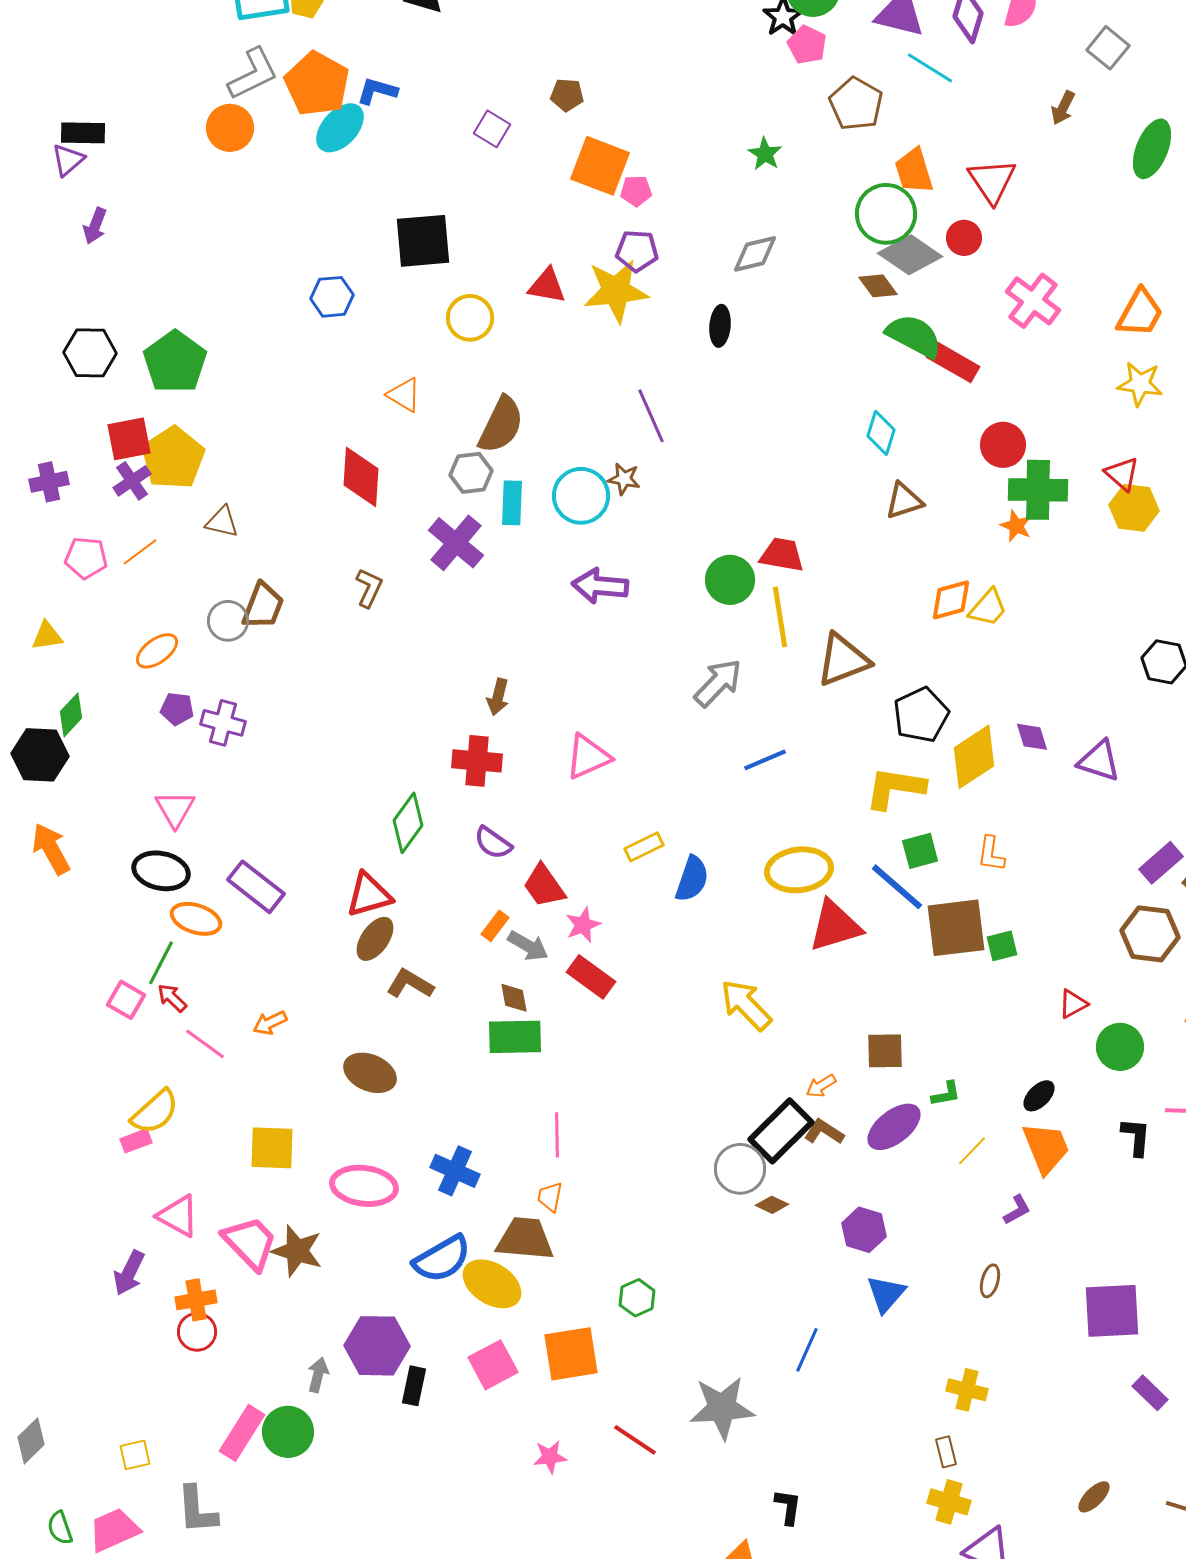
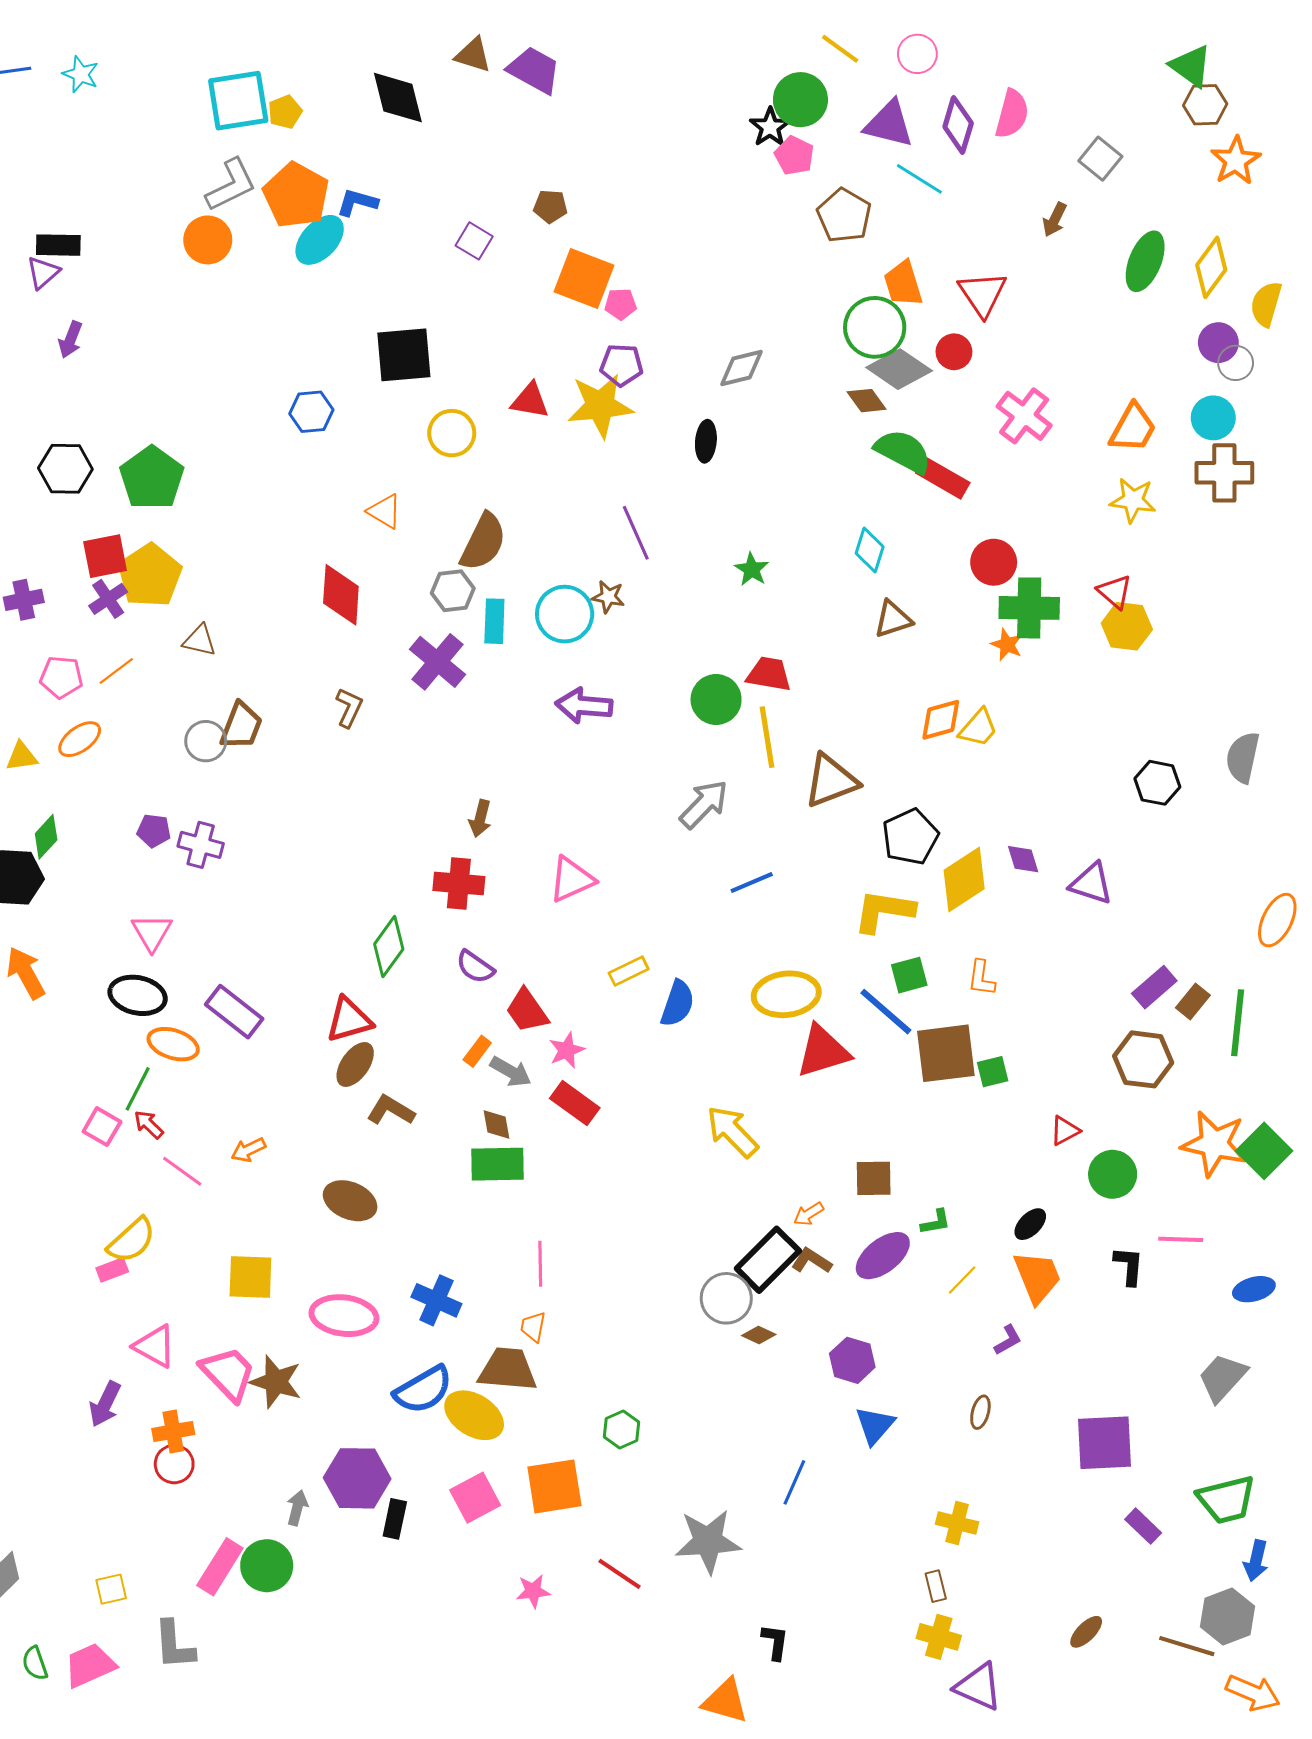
green star: (765, 154) -> (752, 569), moved
orange ellipse: (157, 651) -> (80, 739), moved

